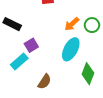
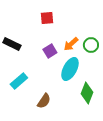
purple square: (31, 45) -> (50, 51), moved

